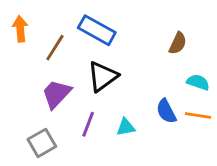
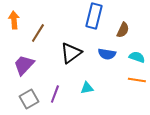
blue rectangle: (97, 30) -> (94, 16), moved, turned 75
purple trapezoid: (56, 94) -> (24, 65), moved
blue semicircle: (166, 111) -> (107, 54), moved, turned -54
purple line: (88, 124) -> (55, 94), moved

